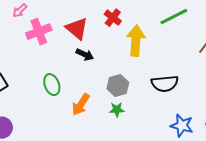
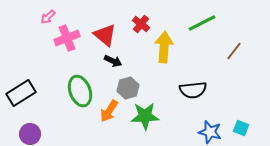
green ellipse: (52, 85) -> (80, 91), size x1.4
gray hexagon: (118, 86) -> (128, 88), moved
green star: (117, 110) -> (145, 116), size x1.8

